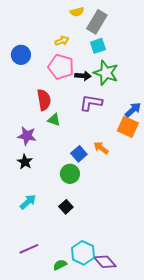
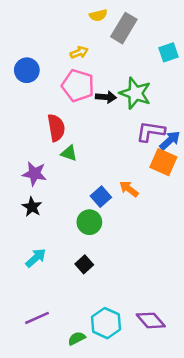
cyan square: (98, 46) -> (169, 52), moved
purple L-shape: (91, 103) -> (151, 132), moved
purple diamond: (105, 262) -> (151, 320), moved

